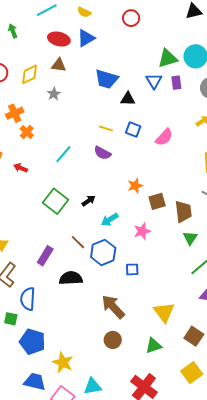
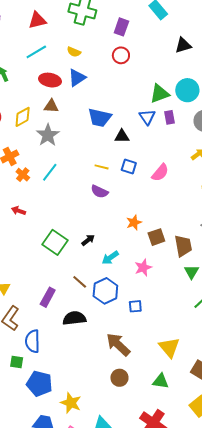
gray star: (54, 94) -> (48, 135), size x1.6
cyan line: (63, 154) -> (50, 172), moved
green triangle: (154, 346) -> (161, 381), turned 30

